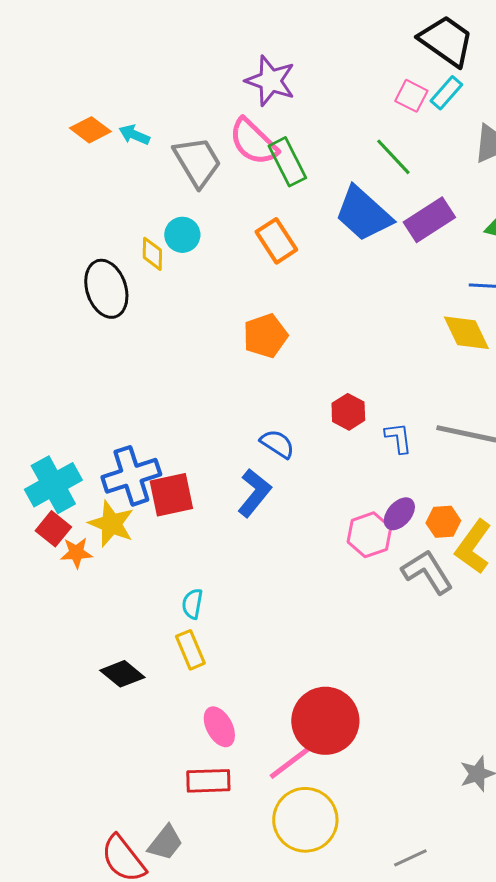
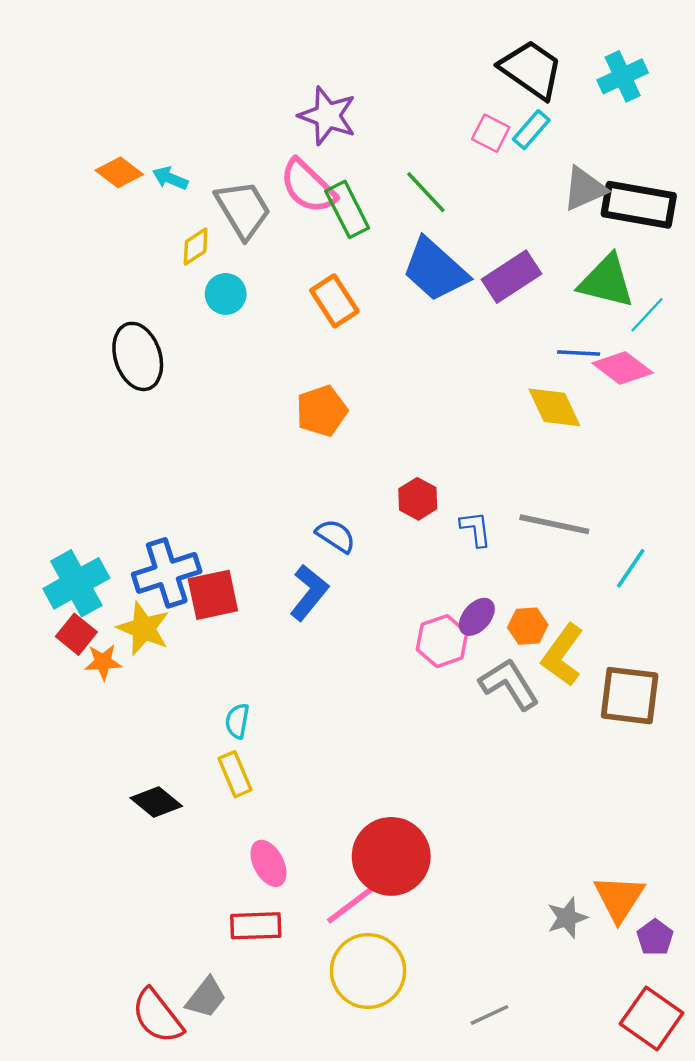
green line: (393, 157) -> (426, 192), moved
yellow diamond: (152, 254) -> (196, 247), moved, turned 56

